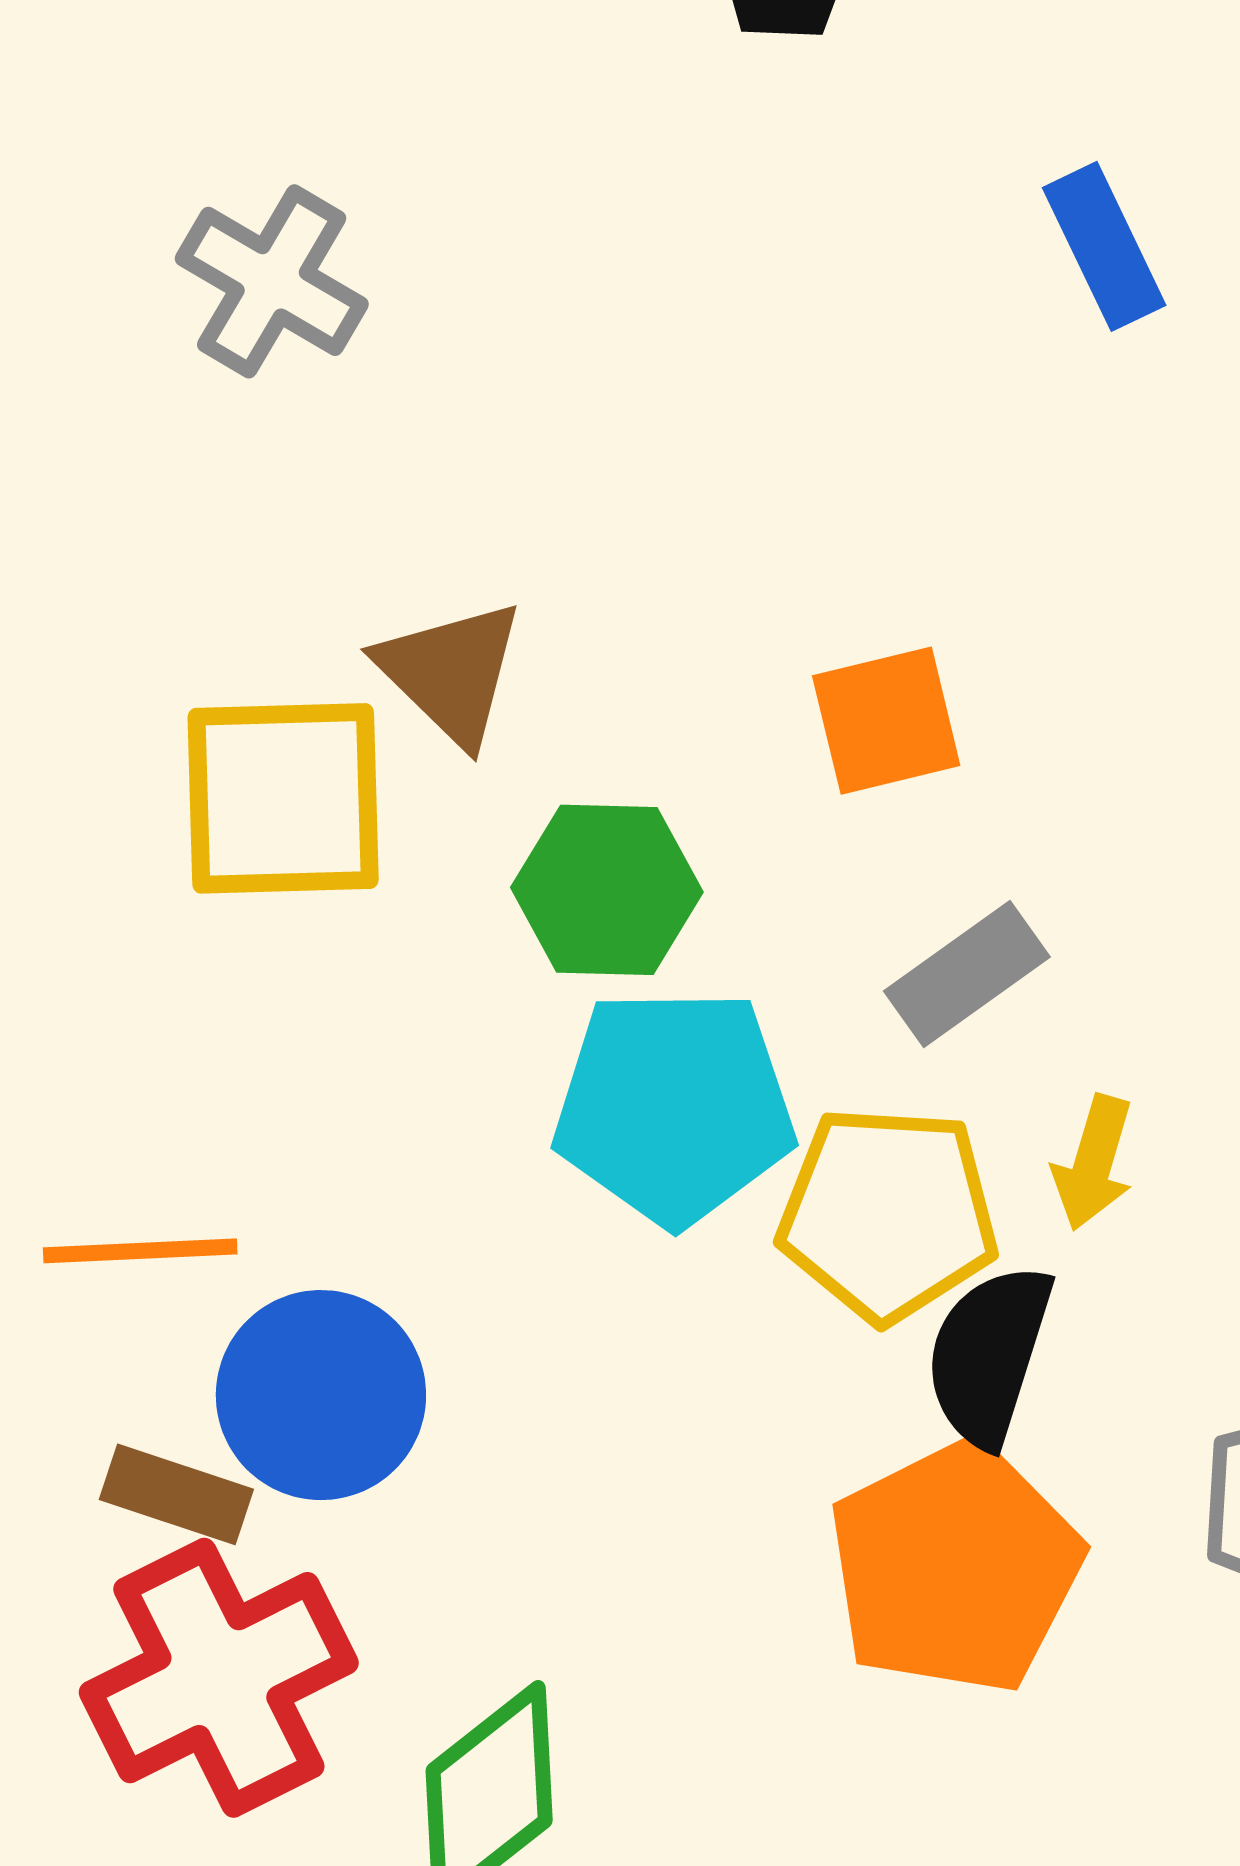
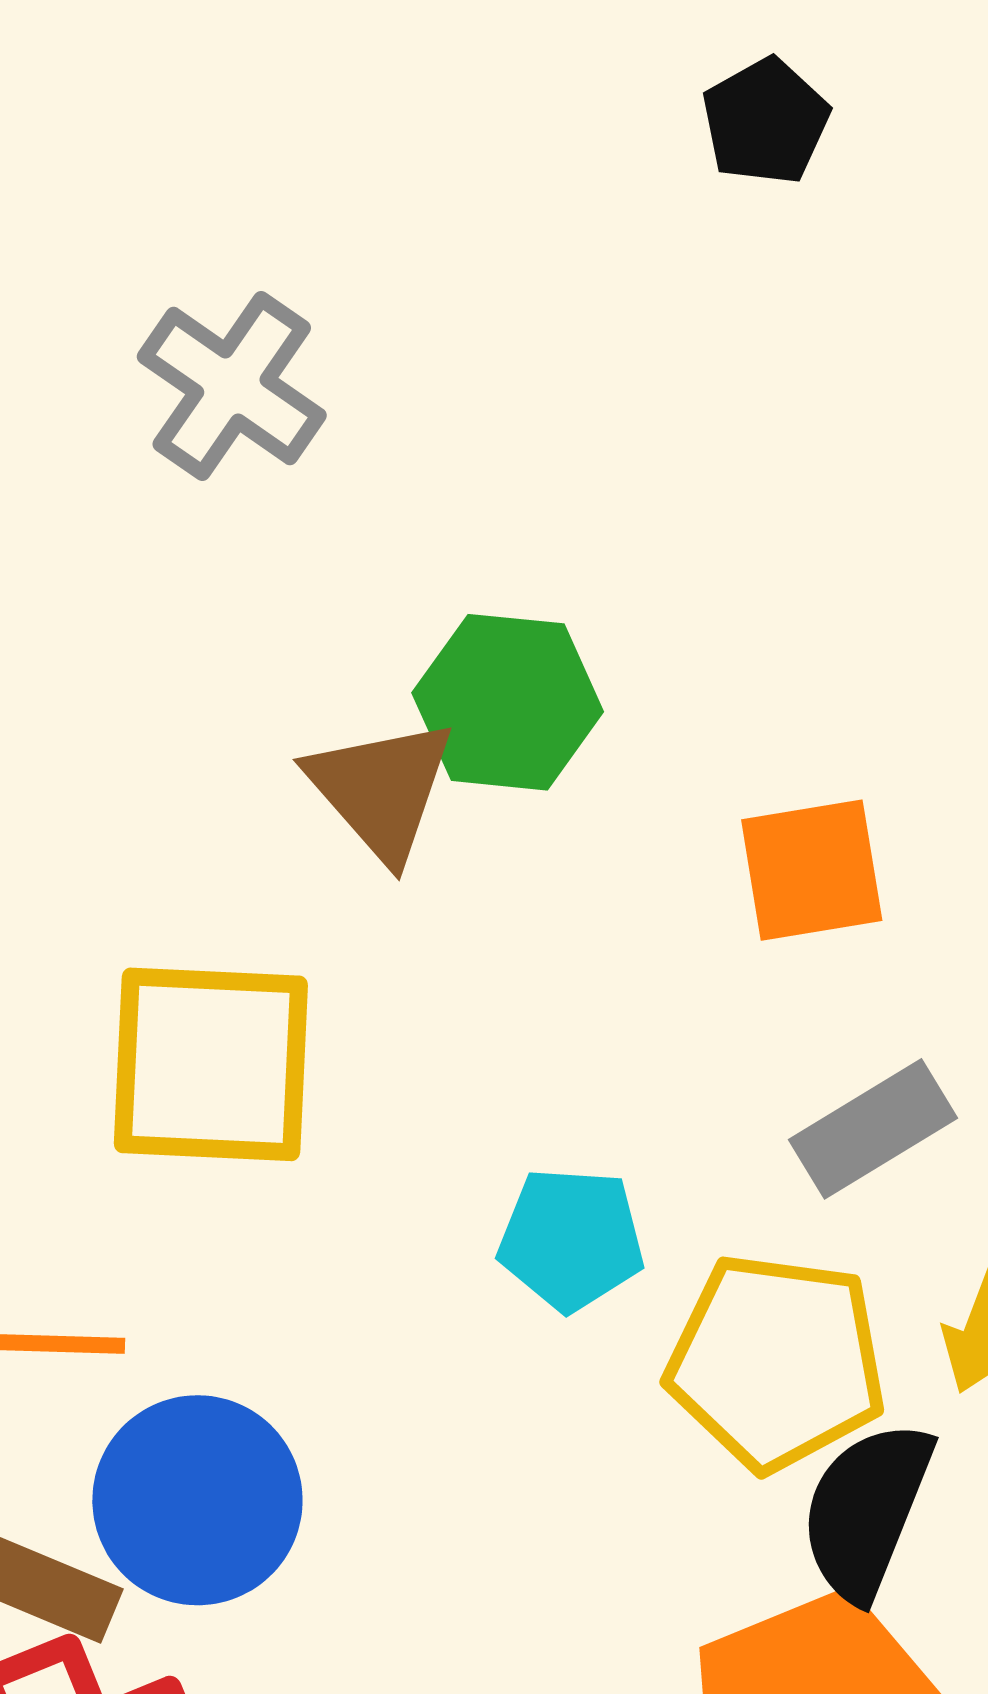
yellow square: (283, 798) -> (211, 1064), moved
green hexagon: (607, 890) -> (508, 702), moved
cyan pentagon: (674, 1107) -> (571, 1239), size x0.6

